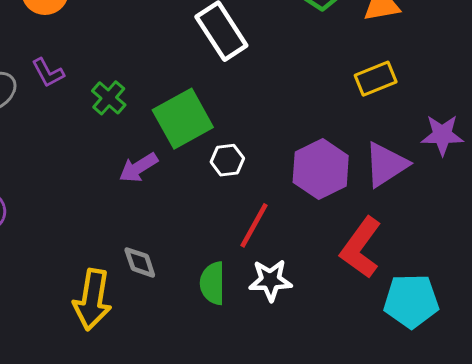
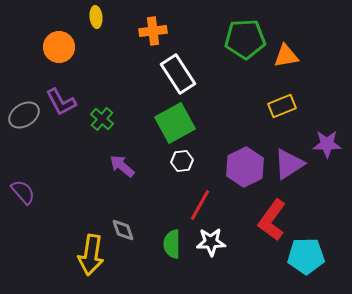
purple L-shape: (48, 73) -> (61, 102), size x1.4
green square: (183, 119) -> (175, 123), moved
purple arrow: (138, 168) -> (122, 166), turned 72

